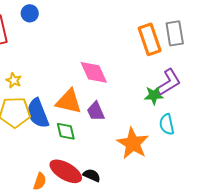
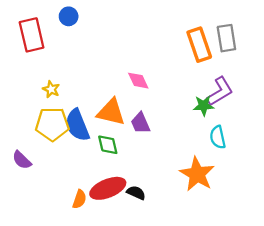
pink diamond: (94, 72) -> (138, 81), size x0.7
orange star: (133, 143) -> (197, 174), moved
red ellipse: (66, 171) -> (108, 188), turned -52

